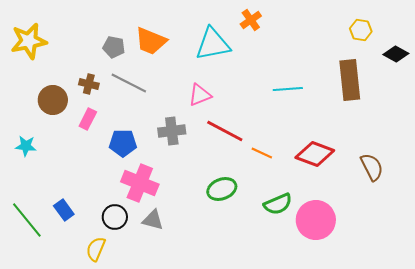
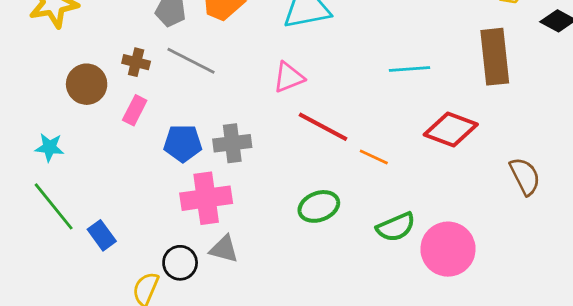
gray cross: (172, 131) -> (232, 143), moved
red diamond: (315, 154) -> (451, 130), moved
pink cross: (140, 183) -> (206, 198), turned -30
black circle: (115, 217) -> (180, 263), moved
green line: (27, 220) -> (54, 206), moved

